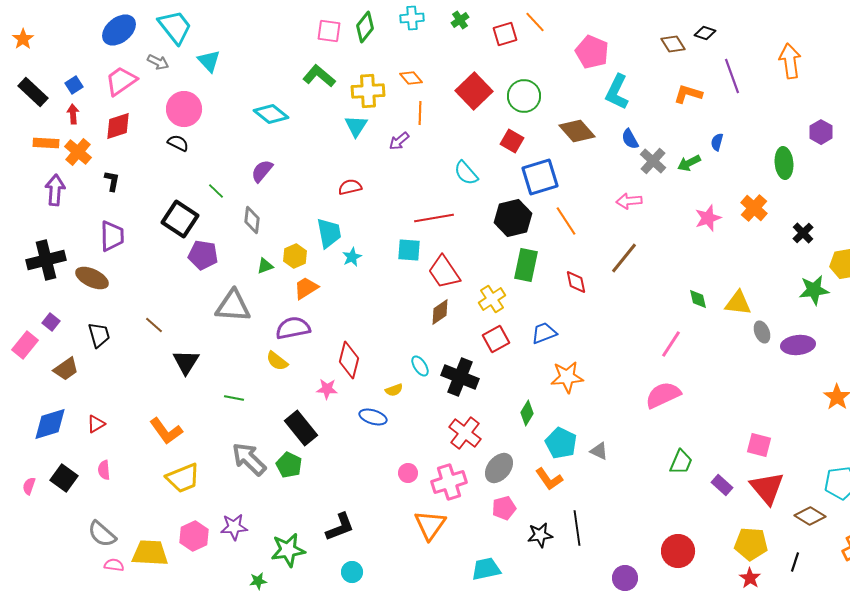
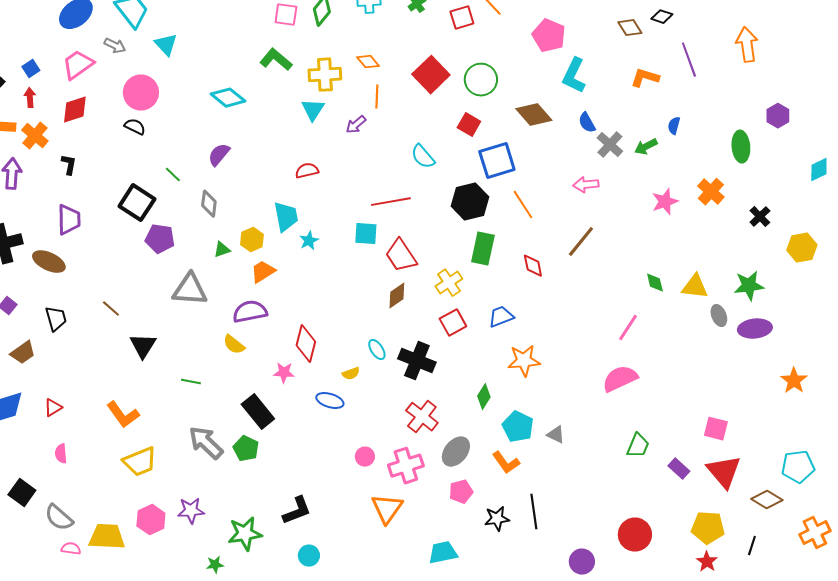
green star: (814, 290) -> (749, 286), moved
black square: (64, 478) -> (22, 493), moved

